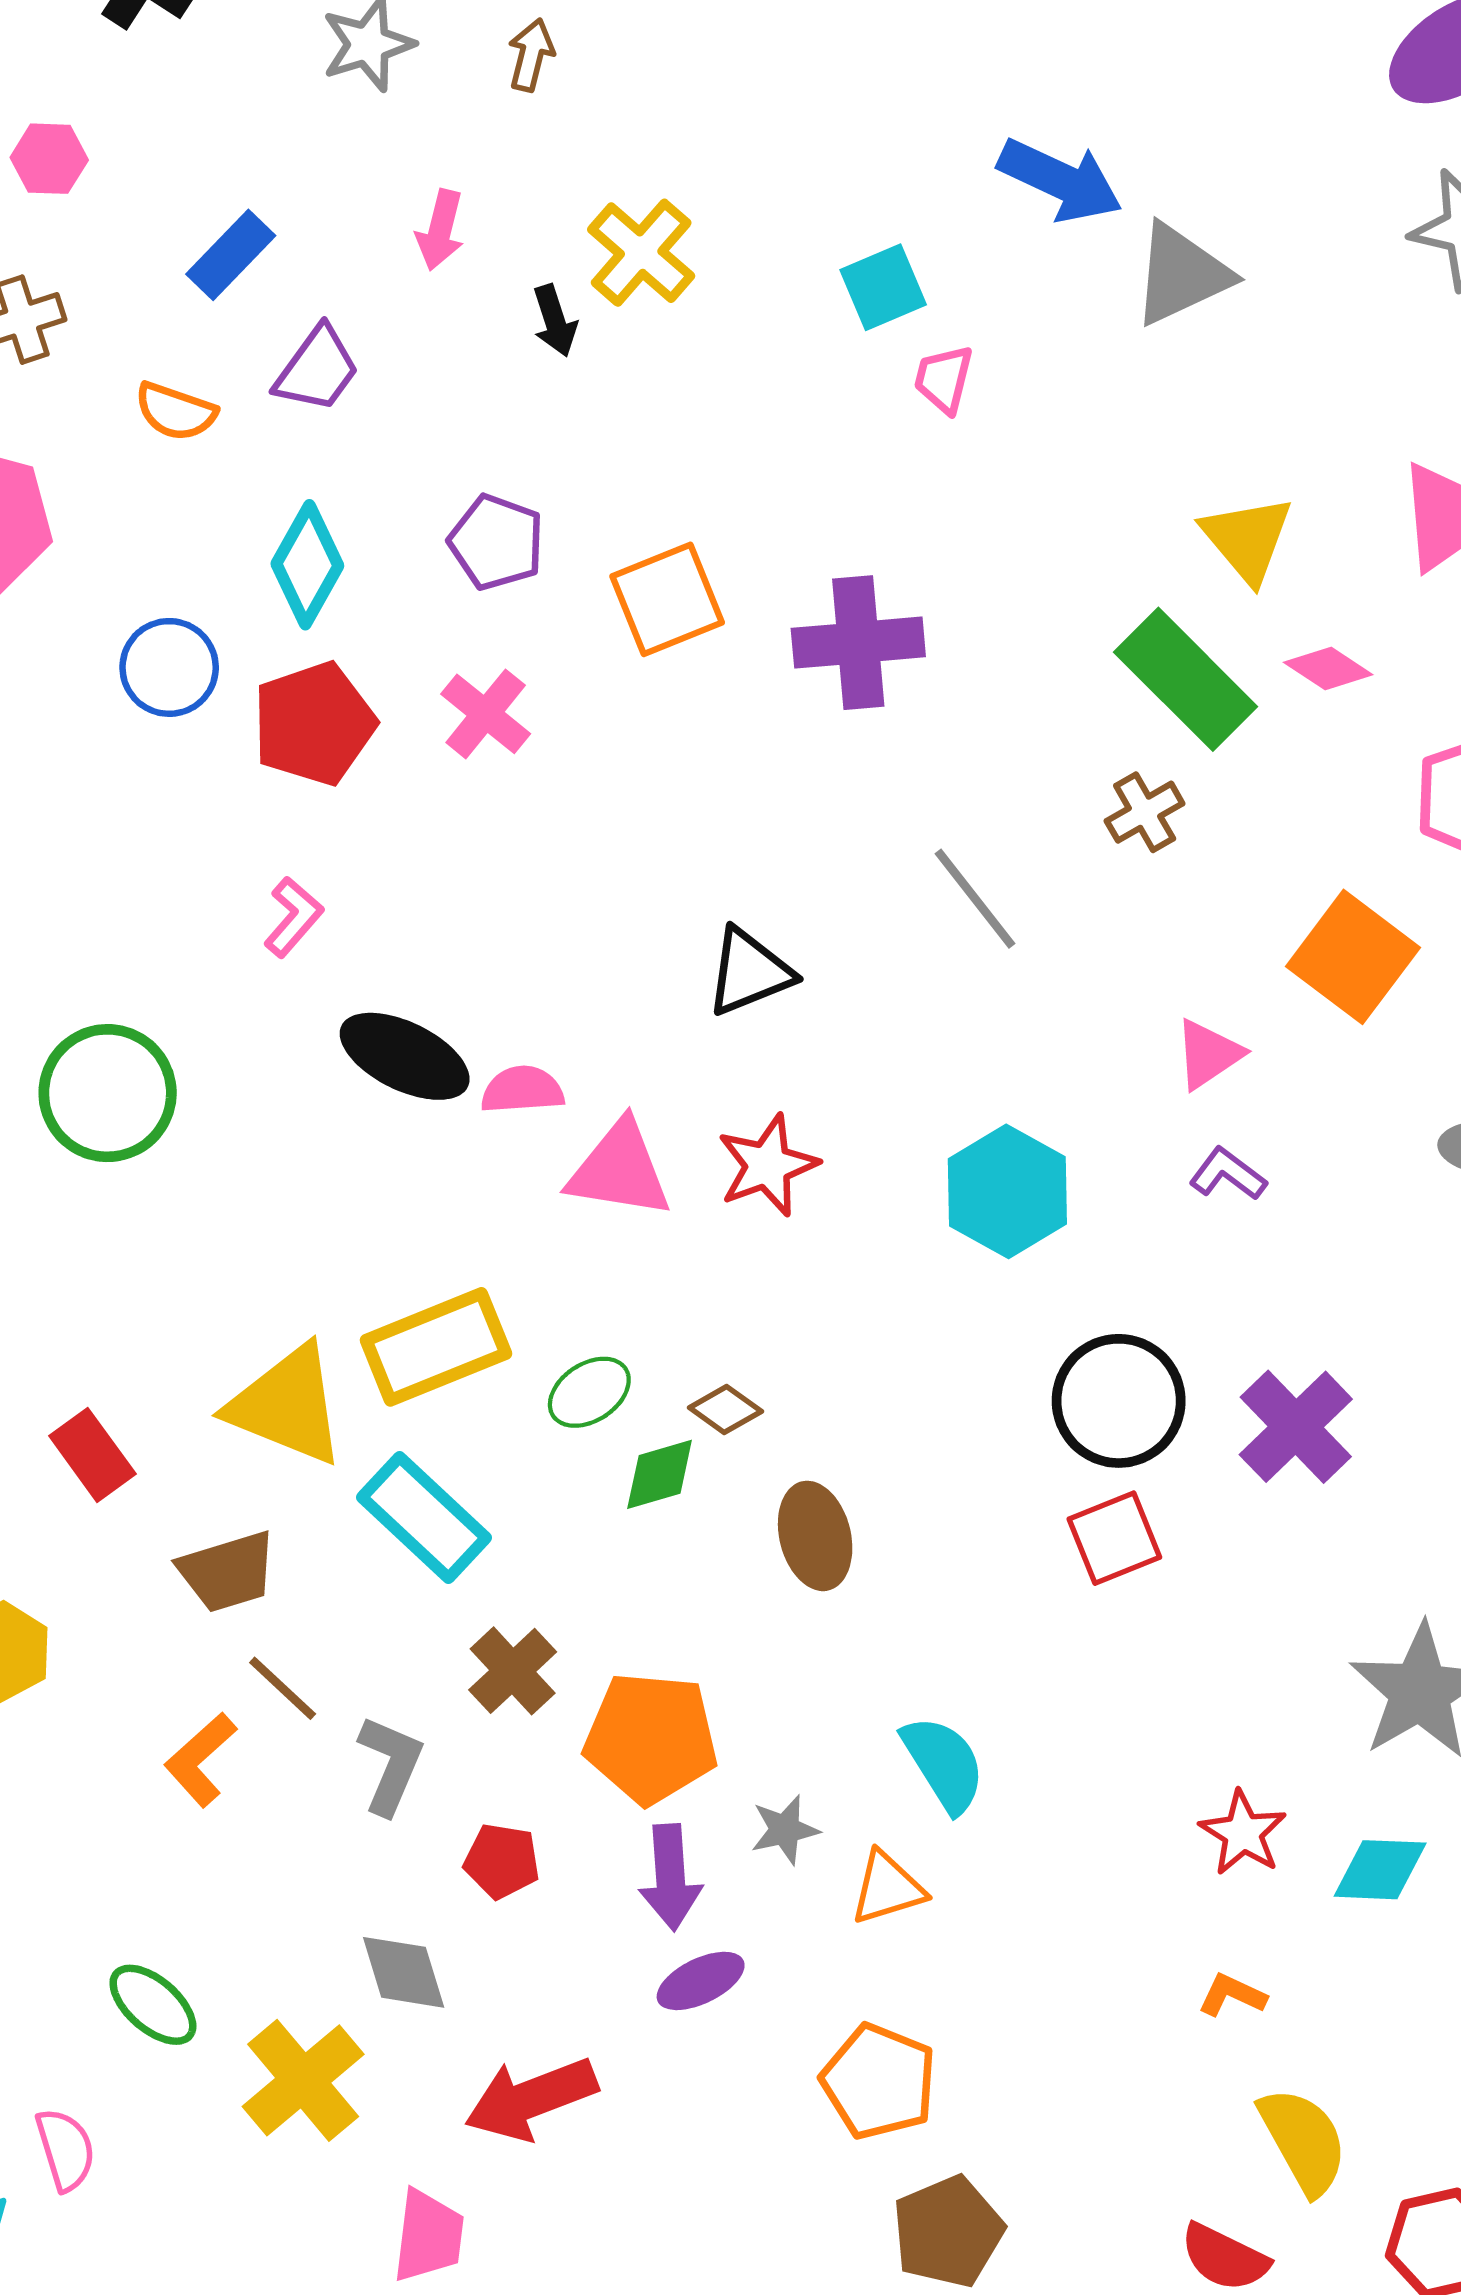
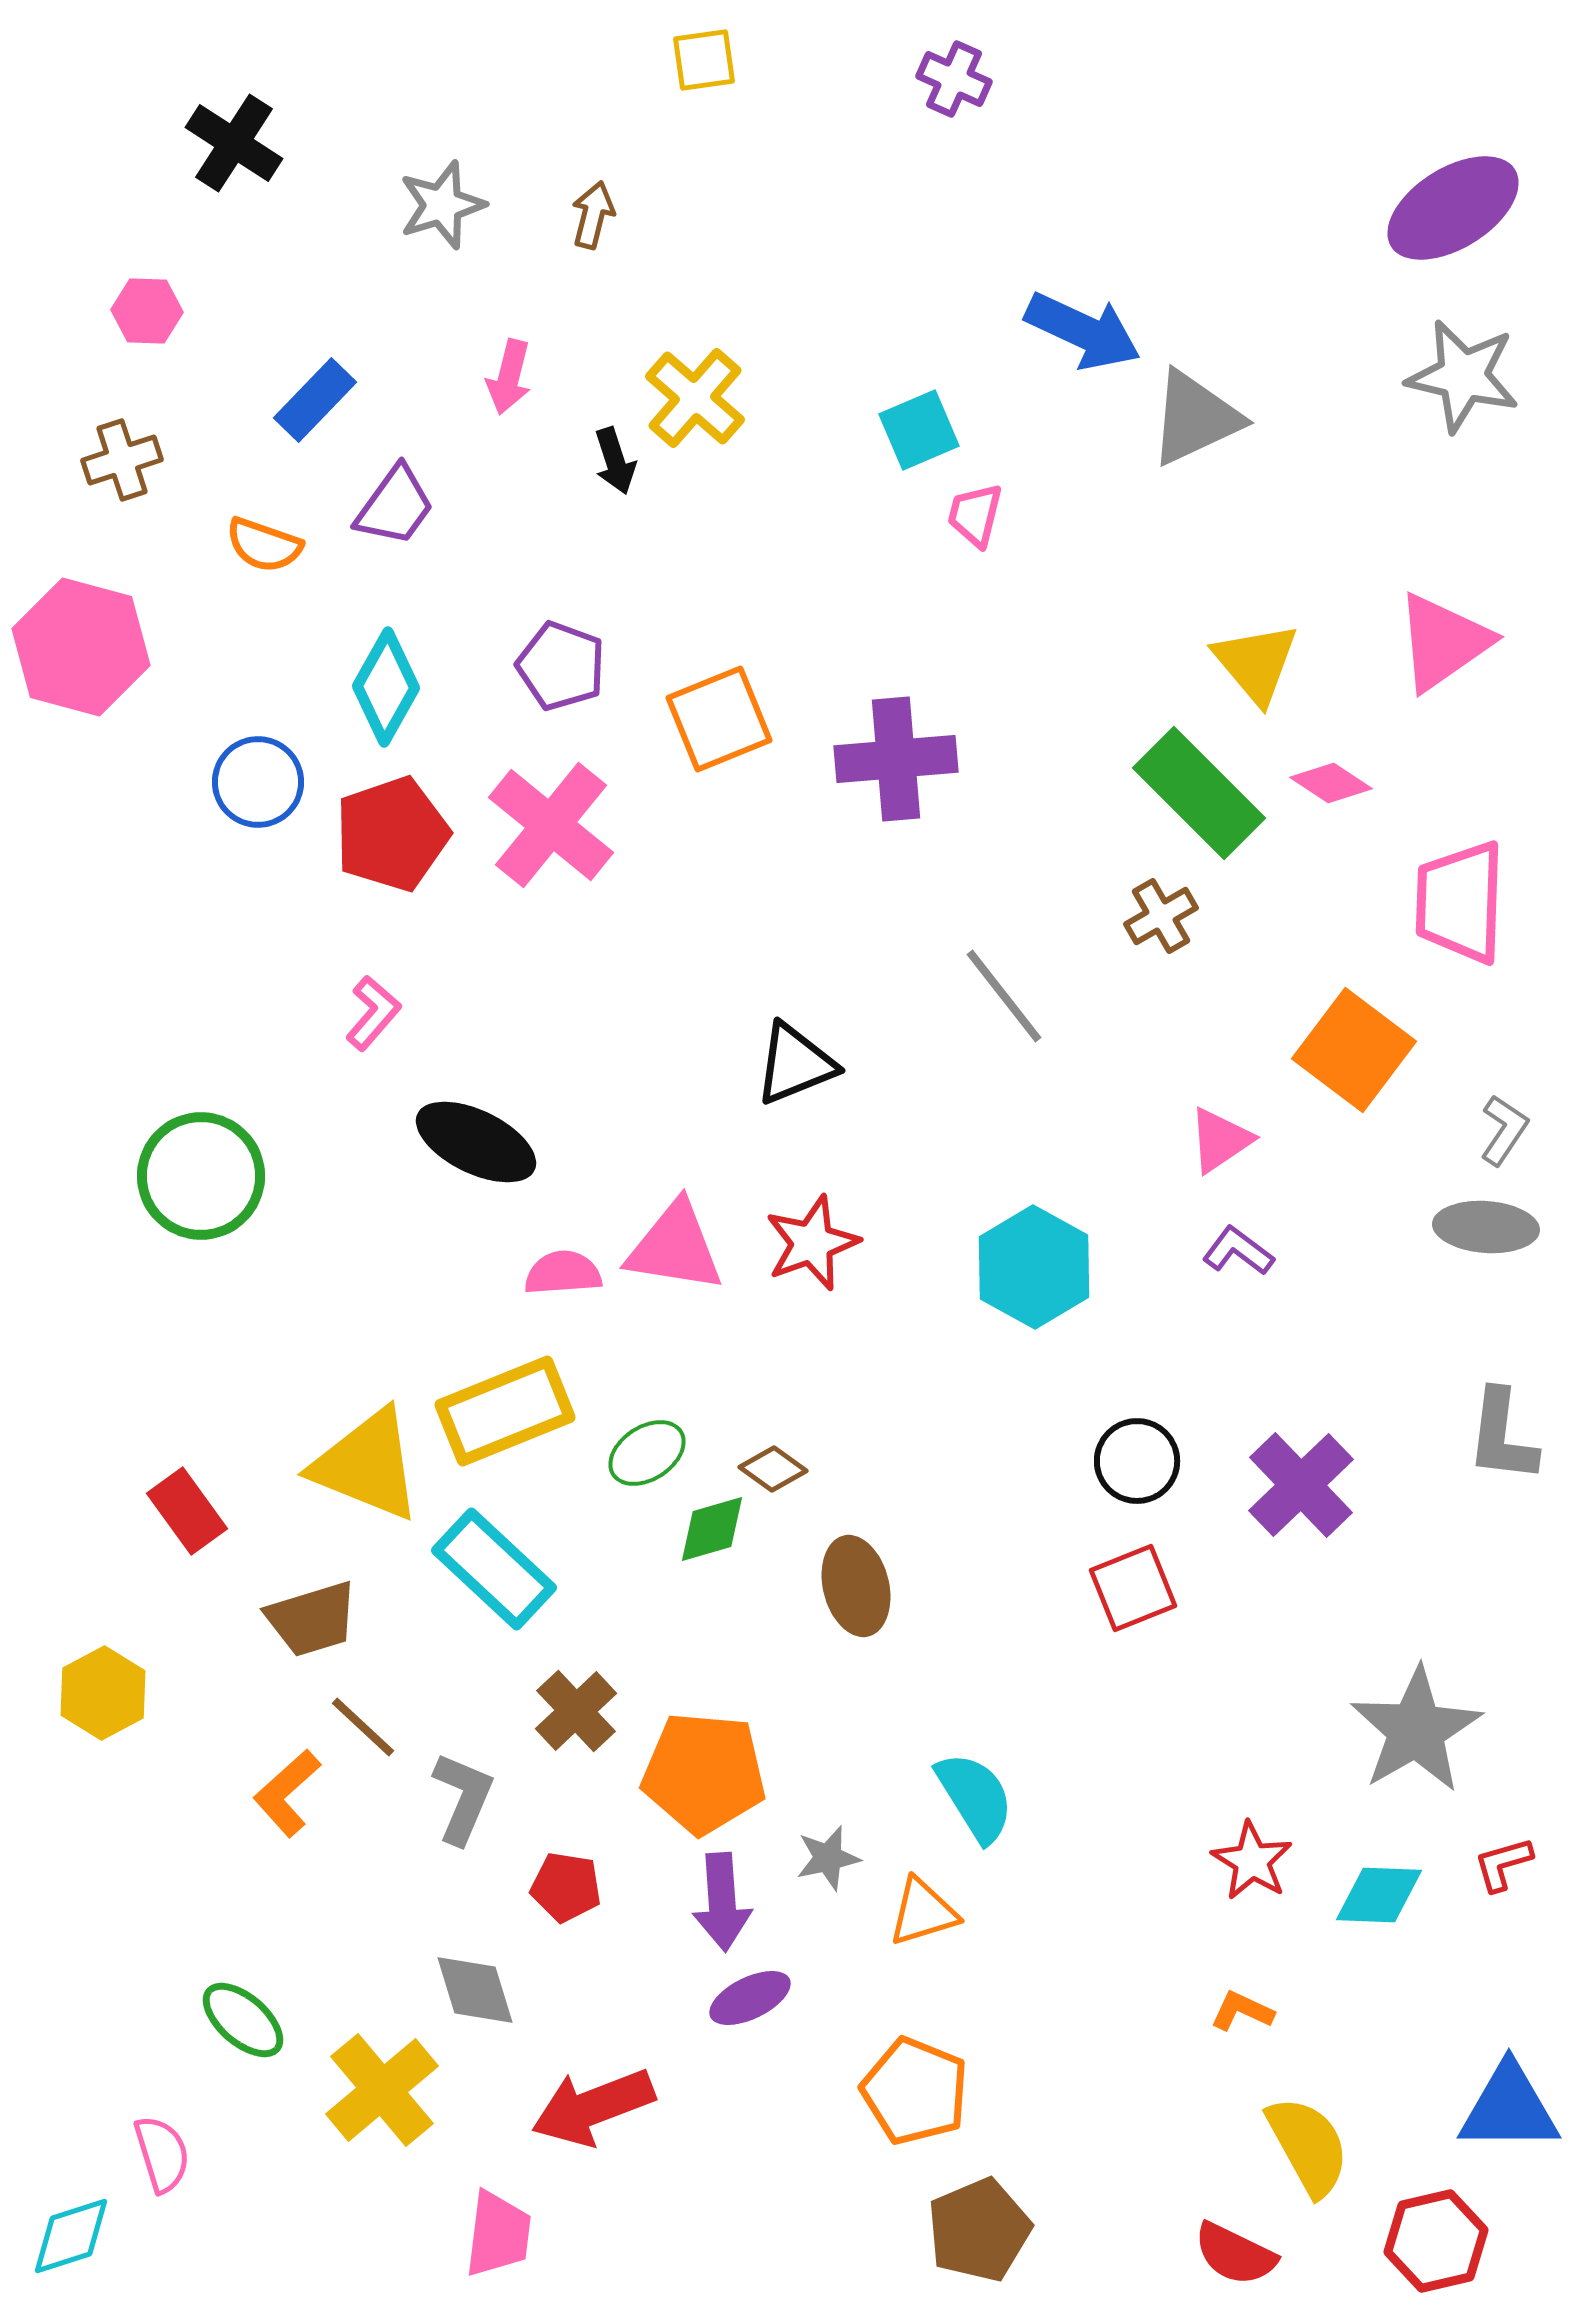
pink cross: (486, 714) -> (551, 825), size x1.5
pink semicircle: (522, 1090) -> (563, 1273), moved
black circle: (1119, 1401) -> (1137, 1461), size x0.7

